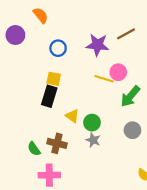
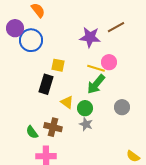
blue circle: (58, 48) -> (31, 40), moved, size x1.5
yellow square: (54, 79) -> (58, 65), moved
green arrow: (130, 96) -> (96, 84), moved
gray circle: (132, 130) -> (122, 107), moved

